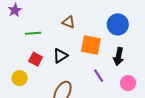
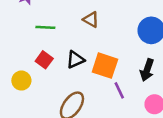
orange square: (91, 45) -> (105, 66), moved

